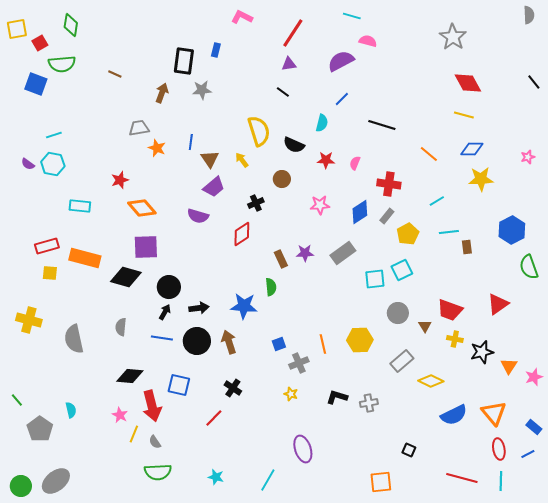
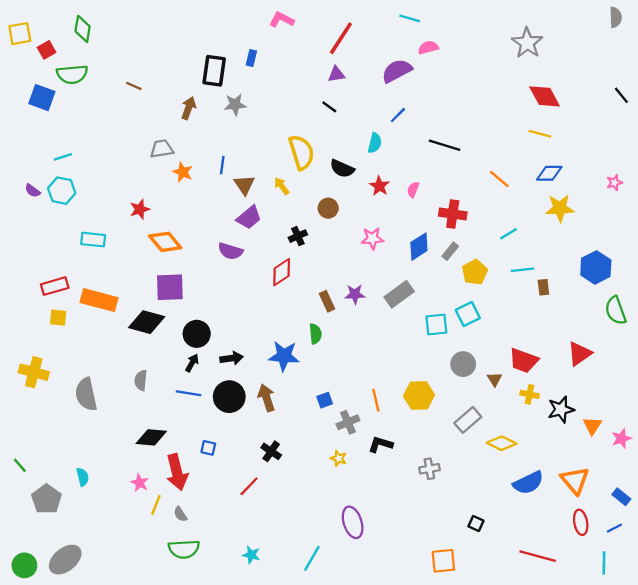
pink semicircle: (368, 41) -> (428, 48), turned -30
red star: (326, 160) -> (379, 186), turned 30
blue square: (179, 385) -> (208, 448), size x0.6
black L-shape: (337, 397) -> (381, 444), moved
cyan line: (501, 481) -> (604, 563), moved

